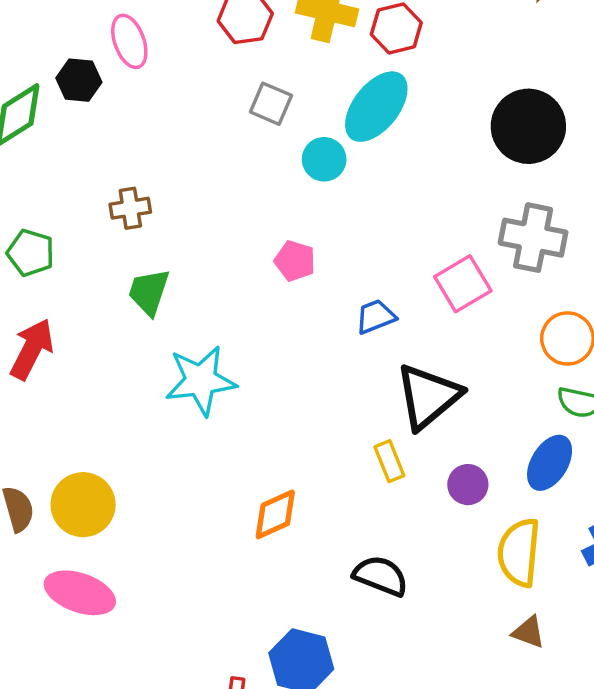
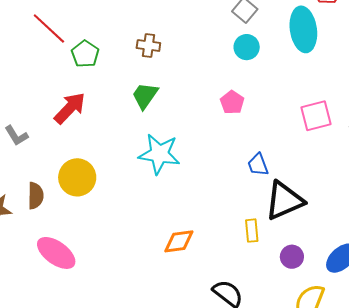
cyan ellipse: (376, 107) -> (303, 29), turned -63
cyan circle: (324, 159) -> (247, 47), moved
pink square: (463, 284) -> (316, 116), moved
blue trapezoid: (376, 317) -> (258, 165), moved, turned -105
yellow circle: (83, 505) -> (77, 177), moved

